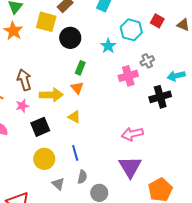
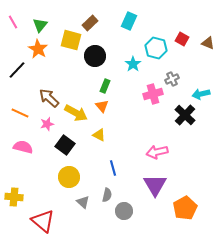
brown arrow: (24, 80) -> (49, 98), turned -30
yellow arrow: (51, 95) -> (76, 113), turned 30
black cross: (160, 97) -> (185, 115), turned -30
black square: (40, 127) -> (65, 145), turned -30
blue line: (75, 153) -> (113, 168), moved

